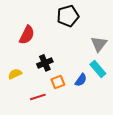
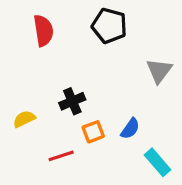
black pentagon: (68, 16) -> (109, 26), turned 30
red semicircle: (27, 35) -> (43, 31), moved, turned -36
cyan rectangle: (98, 69) -> (158, 162), moved

